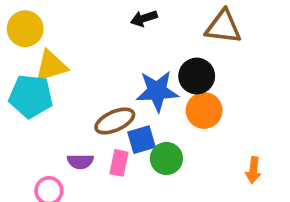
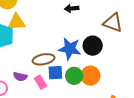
orange circle: (204, 110) -> (90, 76), moved
green circle: (166, 158) -> (74, 76), moved
pink rectangle: (119, 163) -> (41, 82), turned -56

